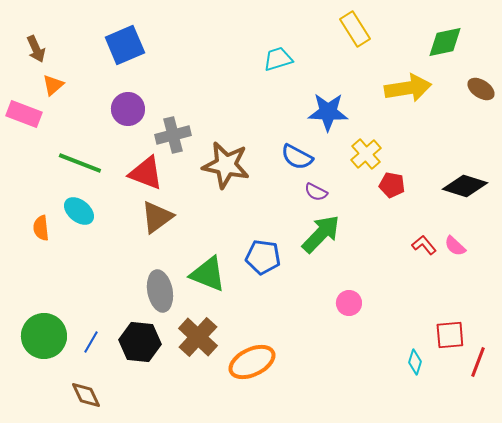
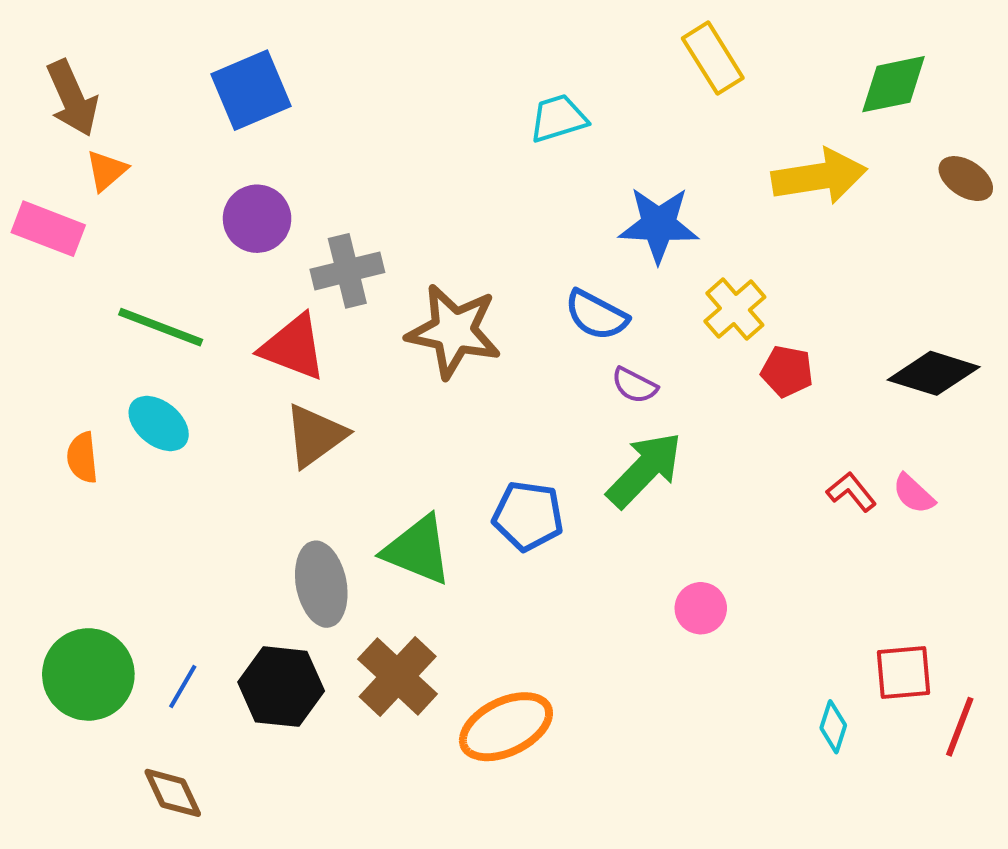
brown arrow: (36, 49) -> (72, 98), size x1.4

